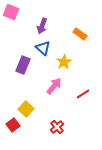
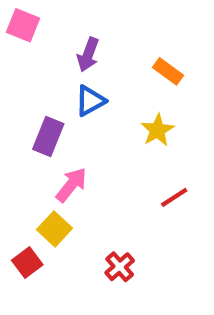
blue triangle: (43, 48) -> (90, 101), turned 49
yellow star: (64, 62) -> (157, 130), moved
pink arrow: (54, 86) -> (71, 185), moved

